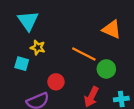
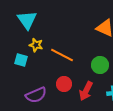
orange line: (84, 54) -> (62, 55), moved
red circle: (56, 82) -> (64, 84), moved

